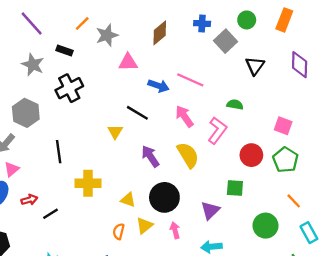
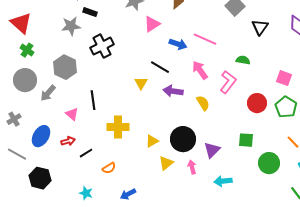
black rectangle: (65, 51) -> (90, 12), moved
pink triangle: (128, 62) -> (152, 24), turned -30
gray star: (33, 65) -> (71, 26), turned -30
yellow semicircle: (188, 155) -> (203, 103), size x0.7
purple arrow: (150, 156) -> (173, 91), moved, turned -48
pink triangle: (12, 169) -> (72, 114), moved, turned -40
green square: (235, 188) -> (246, 140), moved
yellow triangle: (128, 200) -> (152, 141), turned -48
purple triangle: (210, 210) -> (212, 150), moved
orange semicircle: (119, 231) -> (109, 168), moved, turned -136

